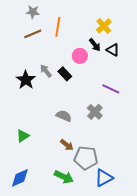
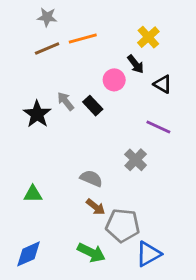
orange line: (58, 27) -> (83, 39), turned 66
black triangle: (113, 50) -> (163, 84), moved
gray semicircle: (64, 116) -> (91, 178), moved
green triangle: (23, 136) -> (33, 194), turned 32

